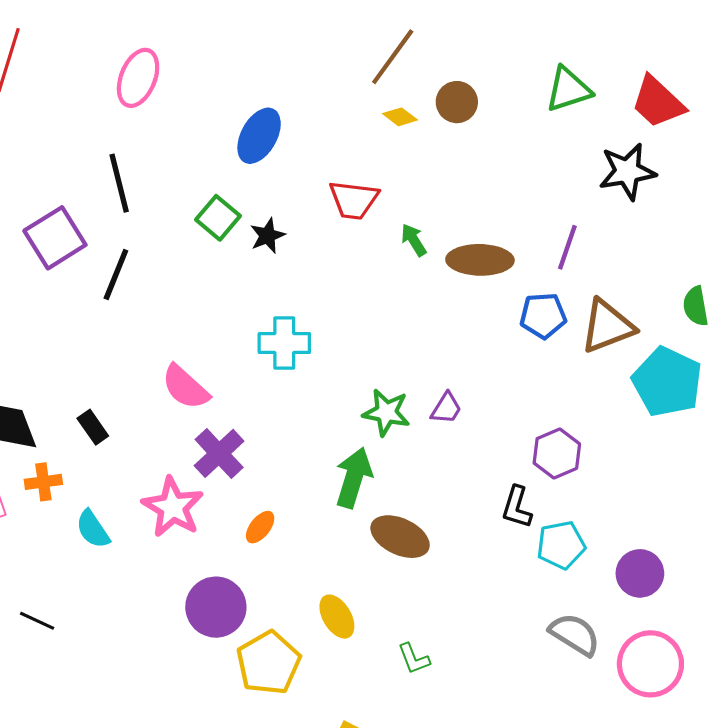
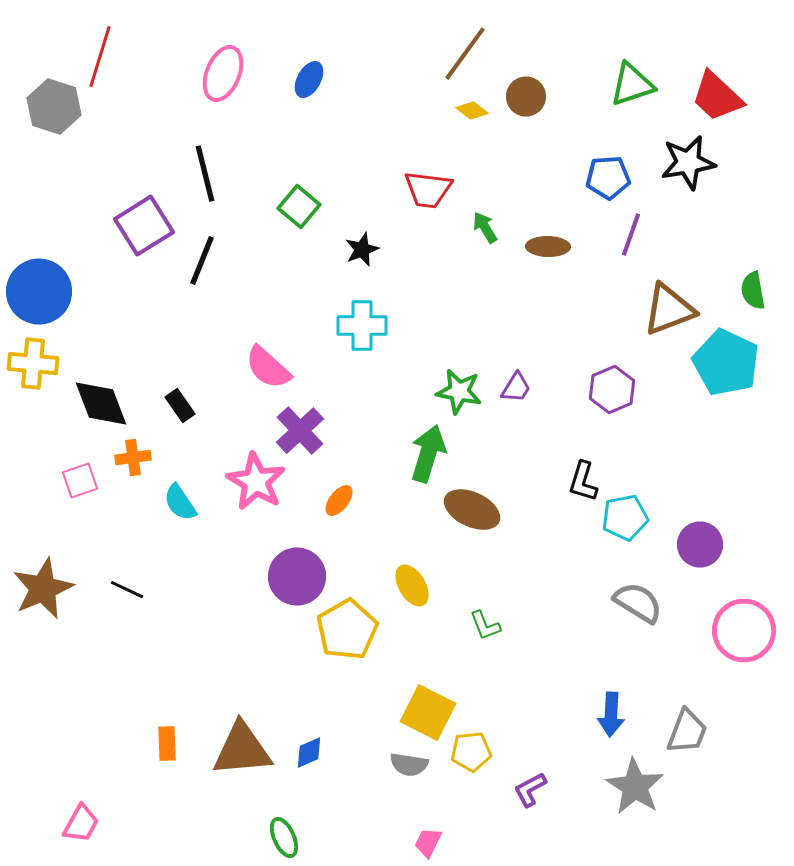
blue ellipse: (259, 136) -> (309, 80), moved, size x0.7
black star: (267, 236) -> (362, 250), moved
brown ellipse: (480, 260) -> (548, 247), size x0.7
blue pentagon: (543, 316) -> (608, 178), moved
purple hexagon: (557, 453) -> (612, 390), moved
pink circle: (650, 664) -> (744, 631), moved

